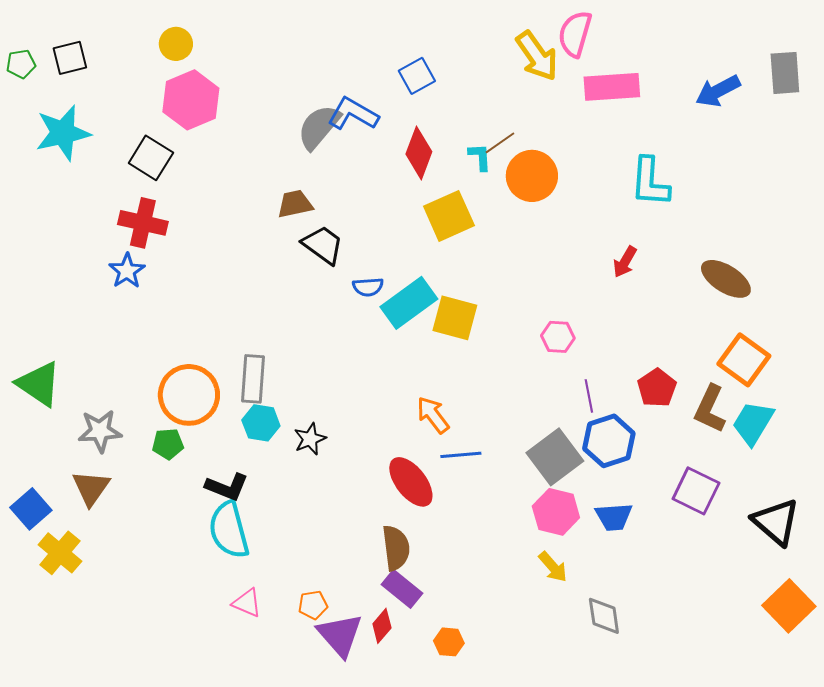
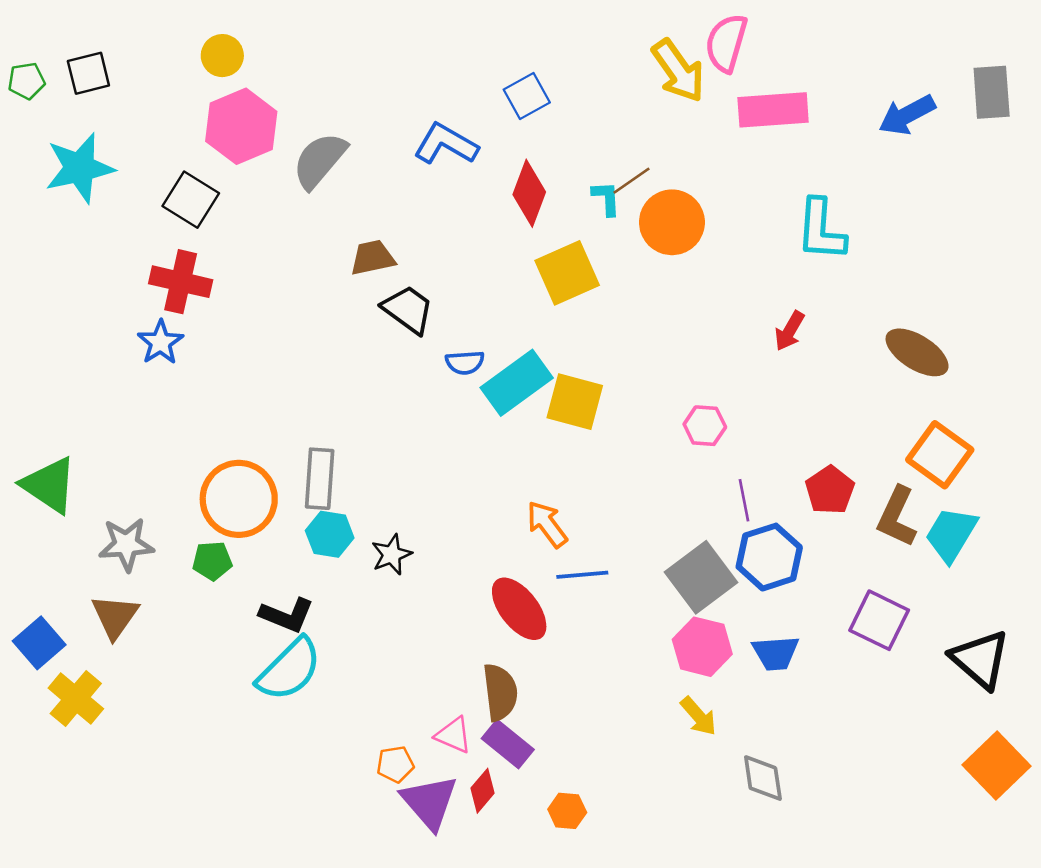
gray semicircle: (319, 127) -> (320, 160), moved
cyan semicircle: (229, 530) -> (289, 669), turned -120
pink triangle: (247, 603) -> (453, 735), moved

